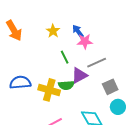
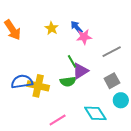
green line: (65, 57) -> (72, 61), moved
gray line: (97, 63) -> (112, 52), moved
yellow cross: (49, 90) -> (38, 86), moved

